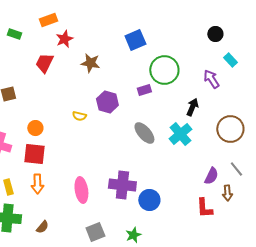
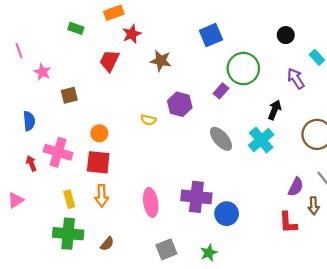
black circle: (215, 34) -> (286, 35), moved
purple rectangle: (144, 90) -> (221, 91), turned -32

